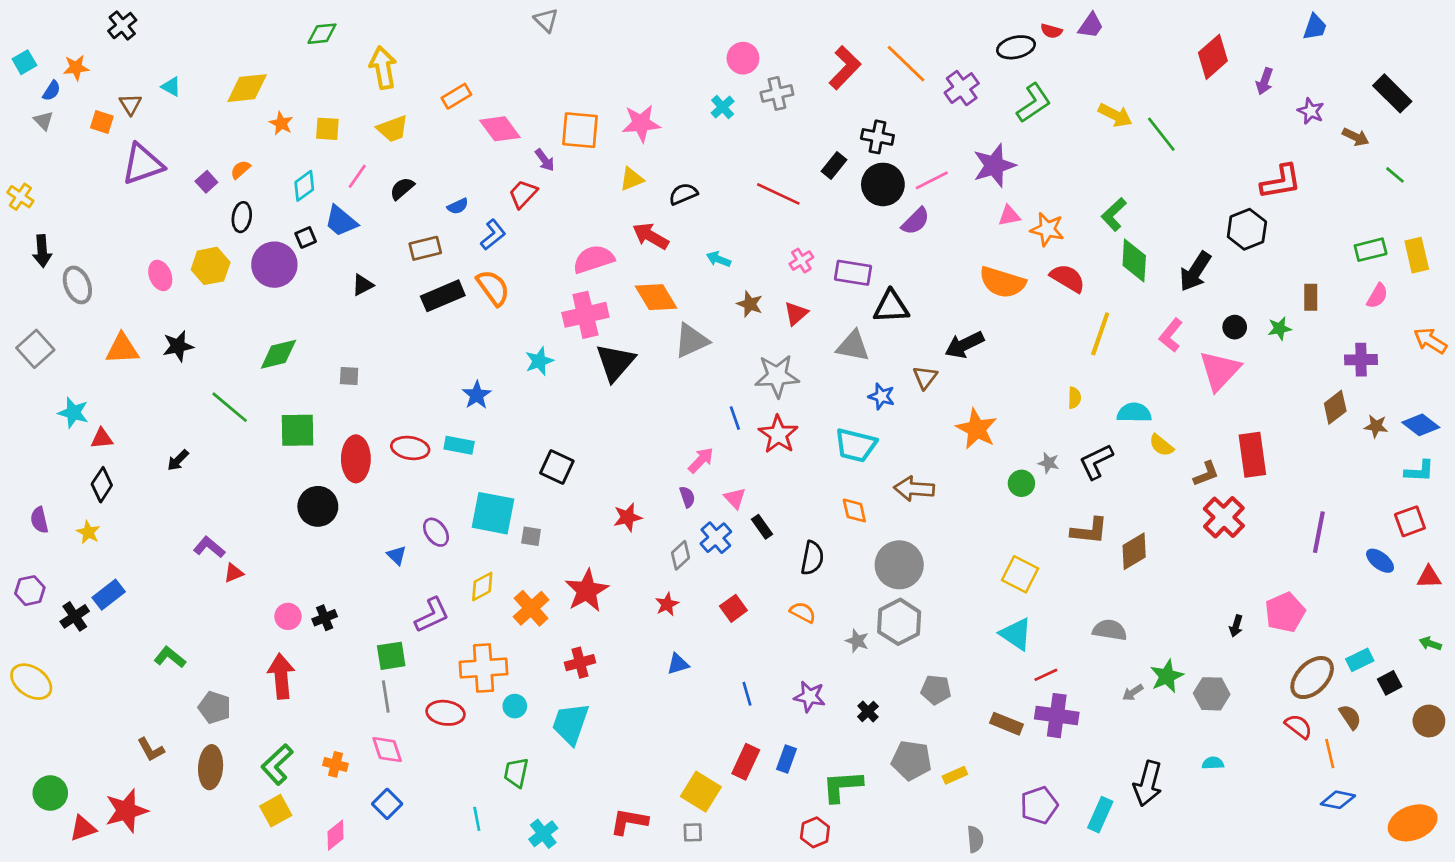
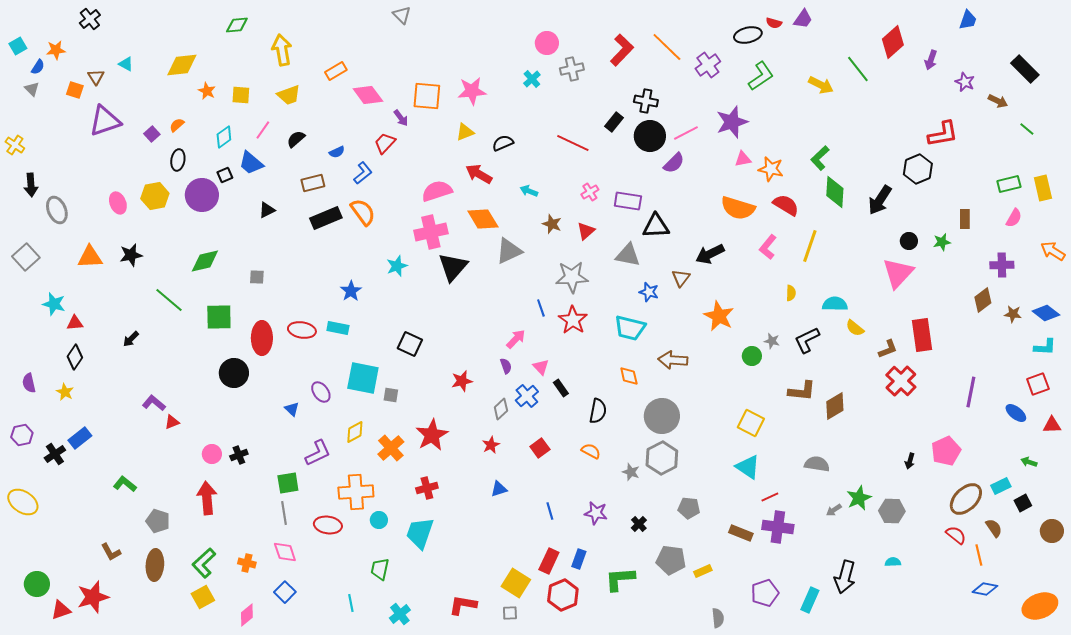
green line: (1161, 134) -> (858, 69), moved
pink L-shape: (1171, 335) -> (768, 247), moved
green arrow: (1430, 644) -> (1029, 462), moved
red hexagon: (815, 832) -> (563, 595), moved, size x1.4

